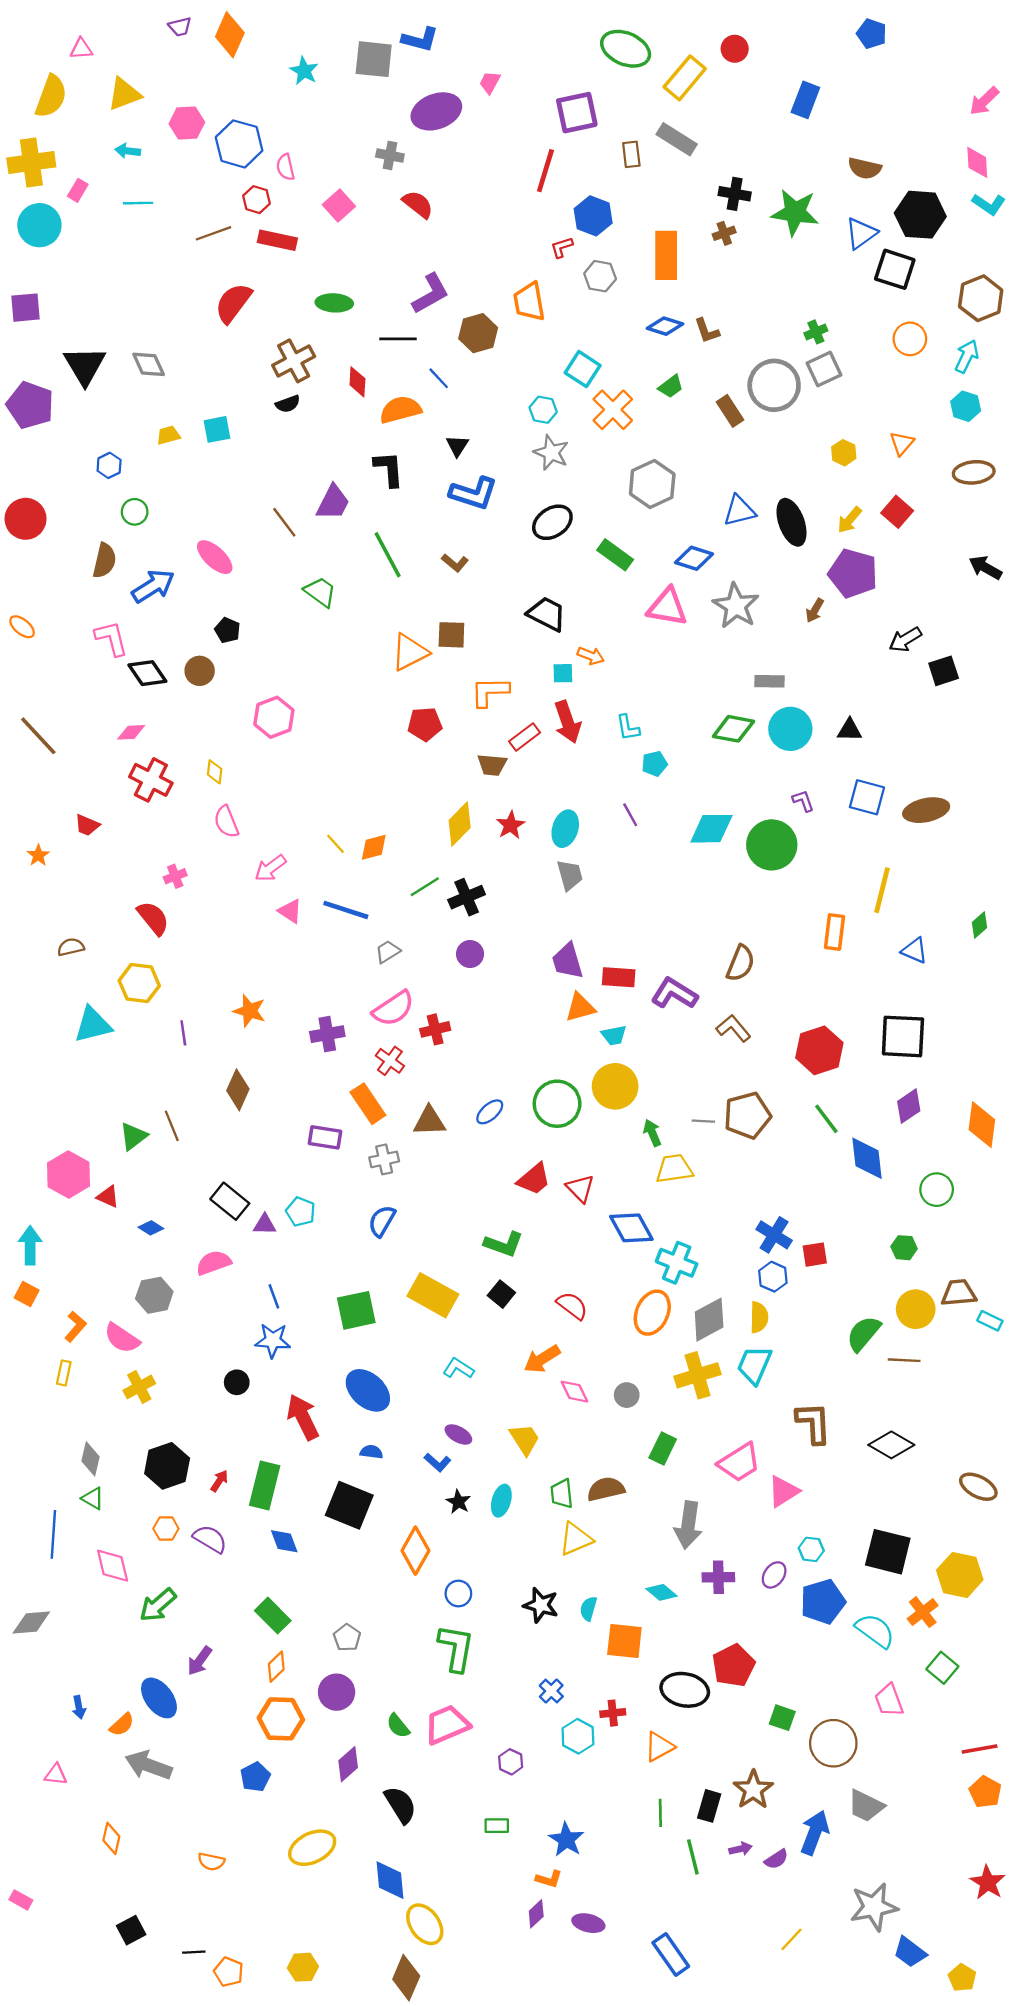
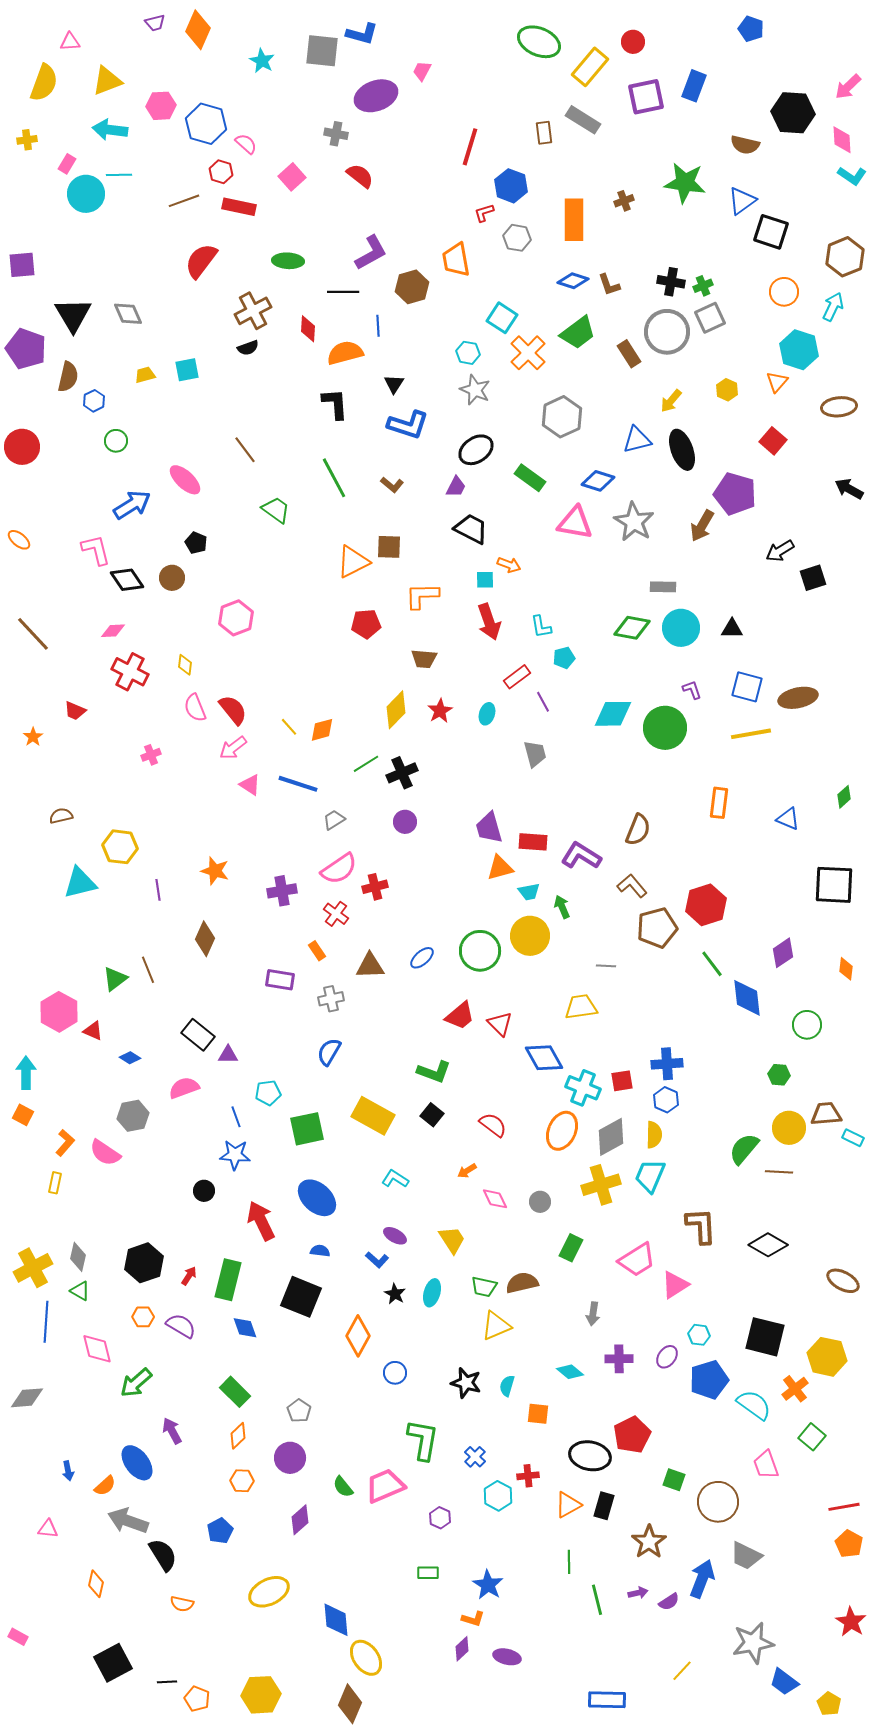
purple square: (577, 113) -> (646, 97), moved
cyan arrow: (128, 151) -> (110, 130), size x1.6
yellow cross: (31, 162) -> (27, 140), size x0.5
pink semicircle: (285, 167) -> (246, 144), turned 145
black cross: (735, 194) -> (671, 282), moved
black hexagon: (920, 215) -> (793, 113), moved
cyan circle: (39, 225) -> (86, 194), moved
blue line: (439, 378) -> (378, 326), turned 40
green trapezoid: (671, 386) -> (578, 333), size x1.6
cyan hexagon: (966, 406) -> (799, 350), moved, size x1.5
purple trapezoid: (333, 503) -> (456, 487), moved, size x0.7
yellow arrow: (850, 520) -> (671, 401), moved
brown semicircle: (104, 561) -> (68, 377), moved
brown arrow: (815, 610) -> (702, 526), size x1.5
red rectangle: (525, 737) -> (517, 677), moved
cyan ellipse: (565, 829) -> (487, 714), size x0.7
gray trapezoid: (570, 875) -> (535, 754), moved
yellow line: (882, 890) -> (751, 734), moved, turned 66
red semicircle: (153, 918) -> (233, 710), moved
black square: (903, 1036) -> (834, 885), moved
orange rectangle: (368, 1104) -> (317, 951), size x0.6
brown pentagon: (747, 1115) -> (657, 928), moved
orange diamond: (982, 1125) -> (846, 969), size x0.6
green arrow: (652, 1133) -> (562, 907), moved
cyan pentagon: (301, 1212) -> (268, 1093), moved, turned -30
blue cross: (774, 1235) -> (667, 1064), turned -36
red square: (815, 1255) -> (622, 1081), moved
orange arrow: (542, 1359) -> (467, 1171), size x0.6
yellow cross: (139, 1387) -> (33, 1268), moved, size x1.4
green trapezoid: (562, 1494) -> (484, 1287), turned -72
gray arrow: (688, 1525) -> (593, 1314), size x0.6
orange square: (624, 1641) -> (538, 1414), size x0.7
green L-shape: (456, 1648) -> (423, 1440), moved
purple arrow: (200, 1661) -> (172, 1431), turned 116
orange hexagon: (281, 1719) -> (242, 1481), size x0.6
black semicircle: (400, 1805) -> (163, 1555), moved
black rectangle: (709, 1806) -> (604, 1506), moved
black square: (131, 1930) -> (113, 1663), size x1.5
blue rectangle: (671, 1954) -> (607, 1700), moved, turned -54
yellow hexagon: (303, 1967) -> (261, 1695), size x1.5

